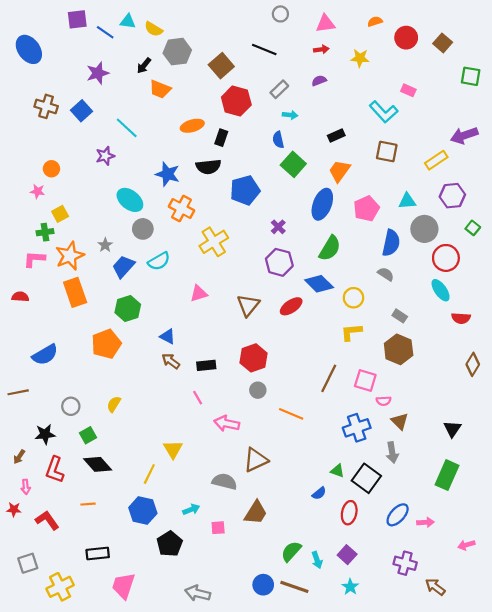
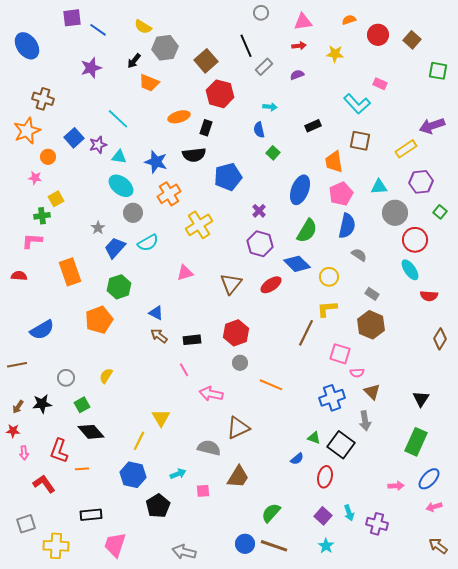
cyan triangle: (128, 22) -> (119, 157), moved
black line: (264, 49) -> (246, 46), turned 45
gray rectangle: (279, 89) -> (264, 67), moved
blue square: (82, 111) -> (74, 138), moved
green square: (293, 164) -> (273, 153), size x0.6
orange trapezoid: (340, 171) -> (334, 162), moved, turned -45
orange cross: (182, 209) -> (169, 194), turned 30
blue semicircle: (391, 243) -> (347, 226), moved
orange star: (70, 256) -> (27, 131), moved
brown line: (329, 378) -> (306, 333), moved
brown arrow: (19, 457) -> (18, 407), moved
red L-shape: (55, 470) -> (59, 451), moved
red star: (14, 509) -> (13, 431), moved
blue ellipse: (398, 515) -> (429, 479), moved
cyan arrow: (317, 560) -> (349, 513), moved
yellow cross: (60, 587) -> (56, 546), turned 30
brown arrow: (435, 587) -> (438, 546), moved

